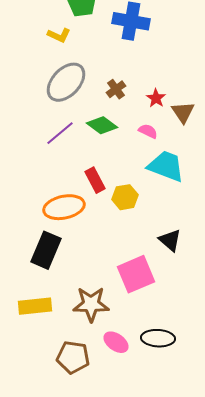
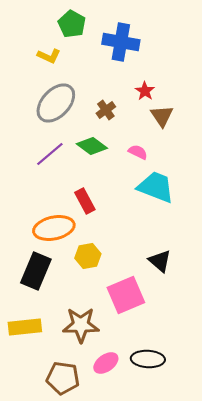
red star: (156, 98) -> (145, 91), moved
brown triangle: (183, 112) -> (162, 116), moved
yellow hexagon: (125, 197) -> (88, 256), moved
pink ellipse: (116, 342) -> (106, 363), turned -70

